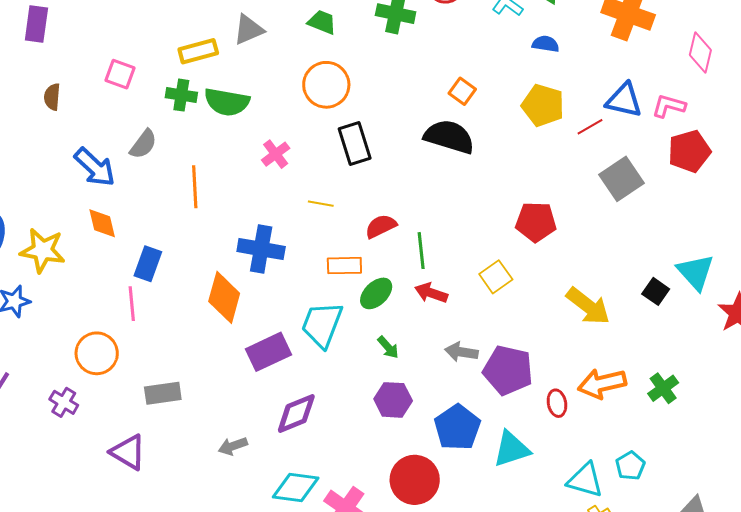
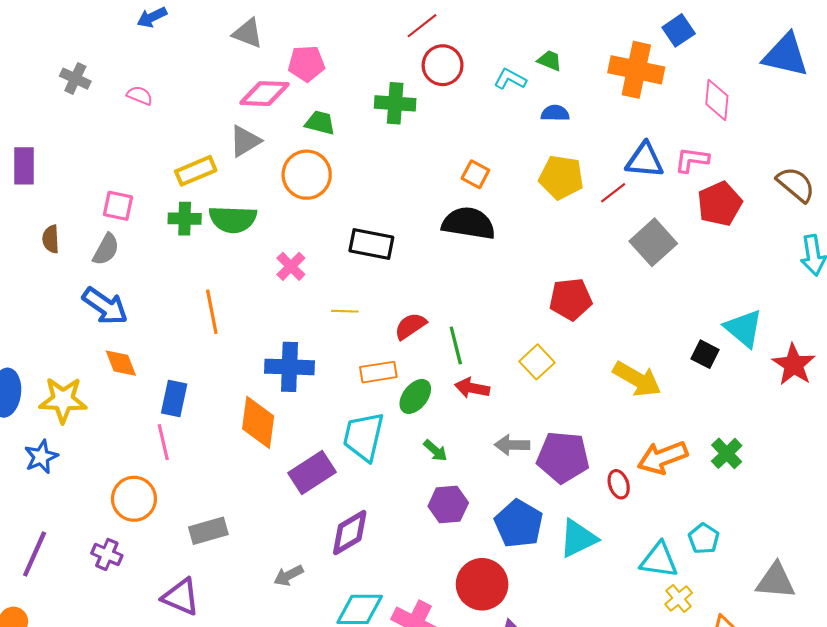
orange circle: (326, 85) -> (307, 175), moved
gray semicircle: (143, 144) -> (106, 249), moved
black rectangle: (355, 144) -> (371, 244), turned -54

